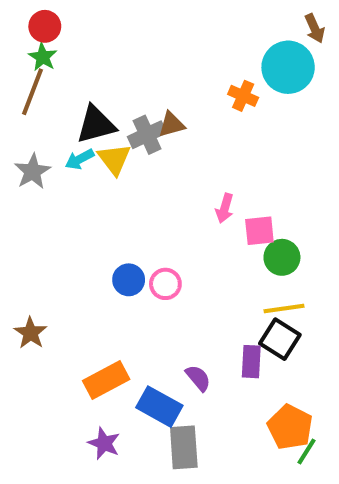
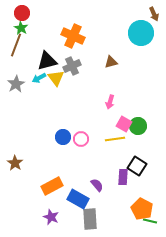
orange cross: (243, 96) -> (73, 36), moved, size x1.6
brown triangle: (172, 124) -> (111, 62), moved
pink square: (259, 231) -> (124, 124), moved, turned 35
yellow line: (284, 308) -> (115, 139), moved
green line: (306, 452) -> (150, 221), turned 72

